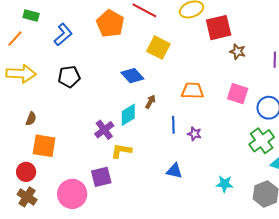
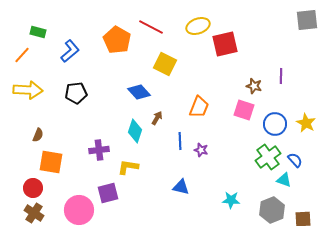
brown star: (238, 52) -> (254, 86), moved
orange trapezoid: (192, 91) -> (199, 107), turned 110
cyan diamond: (128, 115) -> (135, 131), turned -40
purple cross: (104, 130) -> (99, 150), moved, turned 30

